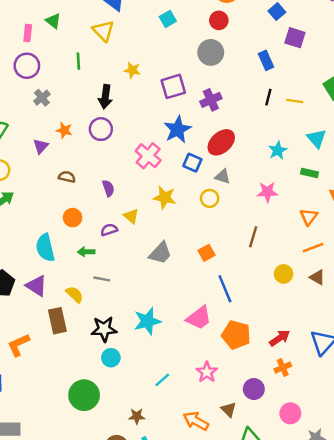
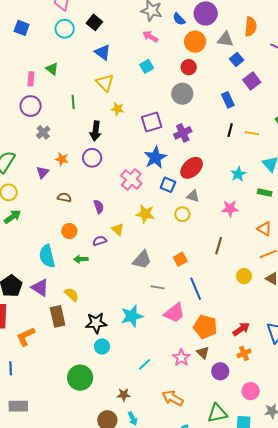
yellow triangle: (103, 31) -> (105, 83), moved
purple square: (295, 38) -> (252, 81), turned 36
orange triangle: (309, 217) -> (264, 229), turned -35
gray line: (102, 279) -> (158, 287), moved
brown triangle: (229, 410) -> (203, 353), moved

